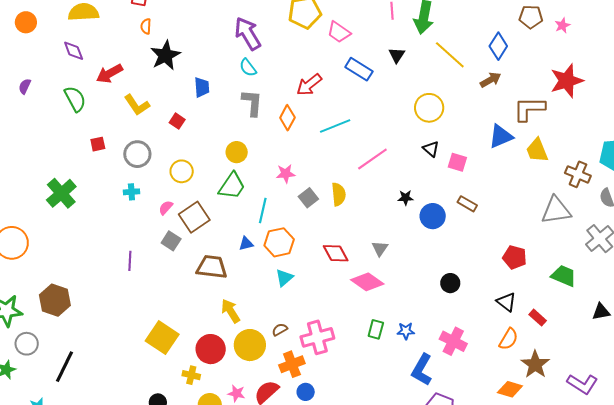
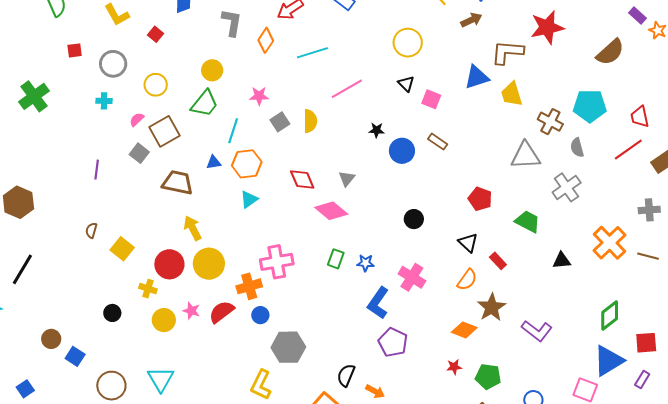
brown semicircle: (280, 330) -> (91, 230), moved, turned -49
yellow square: (162, 338) -> (122, 249), size x0.7

